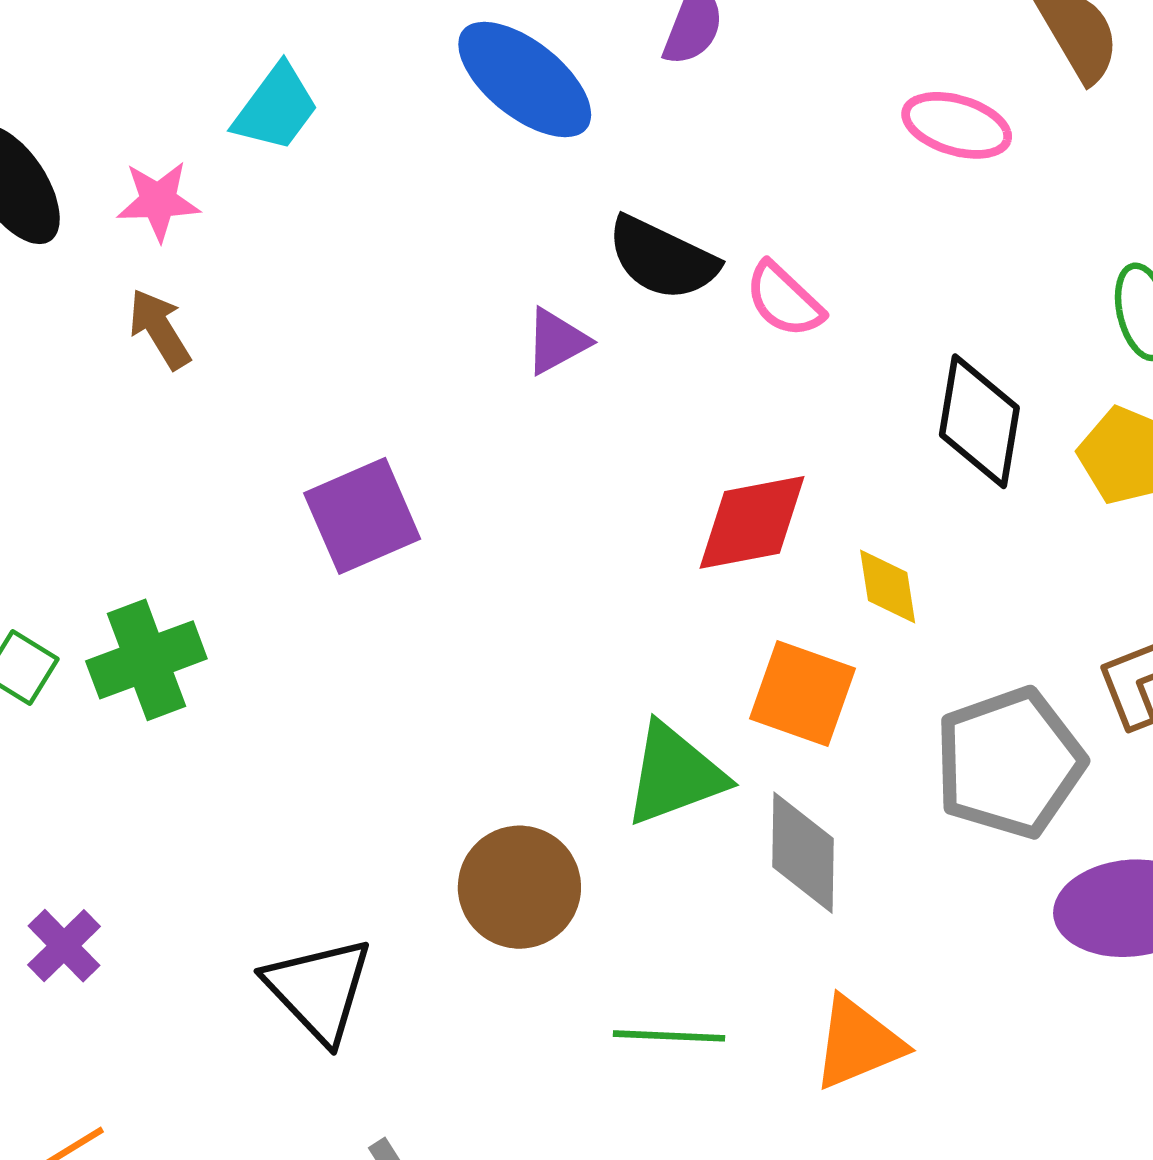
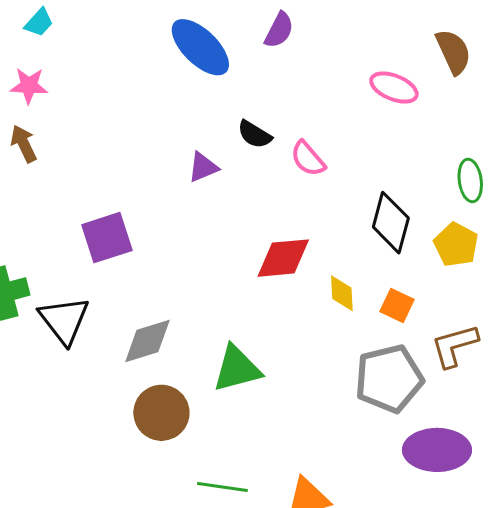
cyan trapezoid: (276, 108) -> (39, 22), moved, size x0.7
black semicircle: (662, 258) -> (255, 134), size x0.7
orange square: (803, 693) -> (397, 305), moved, size x0.7
gray diamond: (803, 853) -> (147, 341), moved, turned 66
black triangle: (319, 990) -> (64, 320), moved

